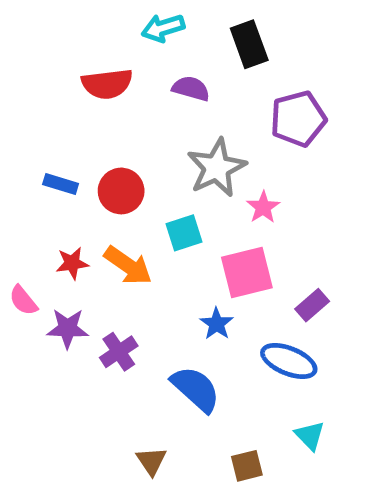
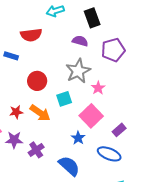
purple semicircle: (191, 89) -> (80, 41), moved
blue rectangle: (61, 184) -> (11, 56), moved
pink square: (247, 273) -> (91, 116), turned -30

